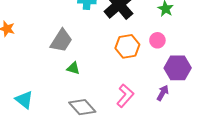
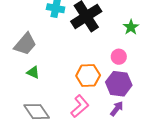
orange hexagon: (127, 46) -> (88, 76), moved
purple hexagon: (178, 68) -> (119, 84), moved

